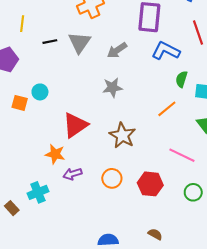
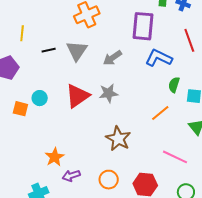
red triangle: (75, 125) -> (78, 96), moved
orange star: (55, 154) -> (55, 157), turned 30

